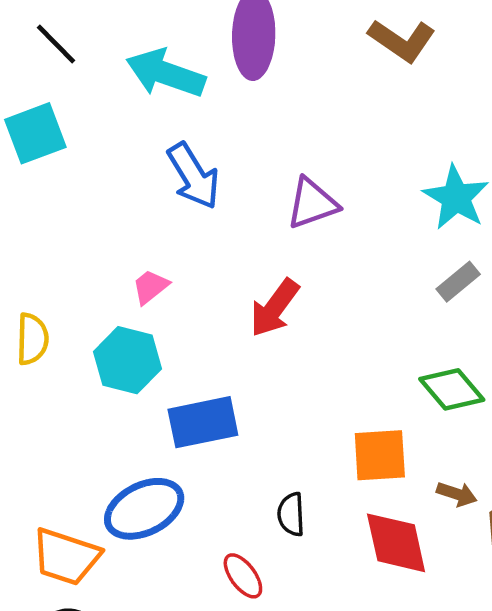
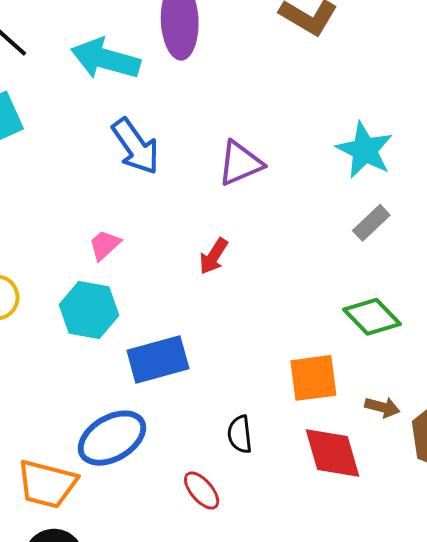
red arrow: (274, 308) -> (213, 256), size x0.7

